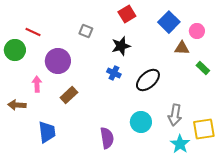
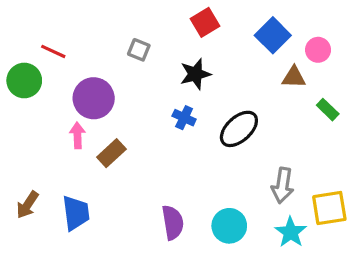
pink arrow: (37, 84) -> (77, 135), moved
brown arrow: (17, 105) -> (27, 205), moved, turned -60
cyan circle: (141, 122) -> (229, 226), moved

